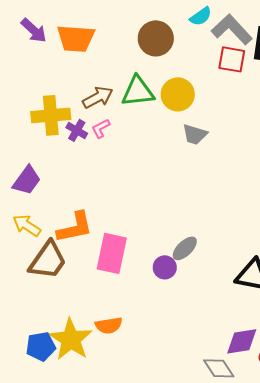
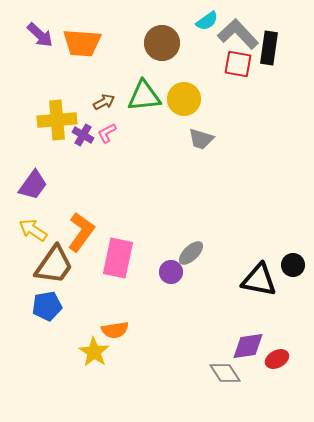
brown arrow: (98, 97) -> (104, 102), size x0.7
orange L-shape: (75, 227) -> (81, 232), turned -42
yellow star: (71, 339) -> (94, 352), moved, size x0.7
blue pentagon: (41, 346) -> (47, 306), moved

